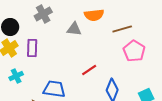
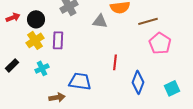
red line: (89, 70) -> (115, 62), turned -49

